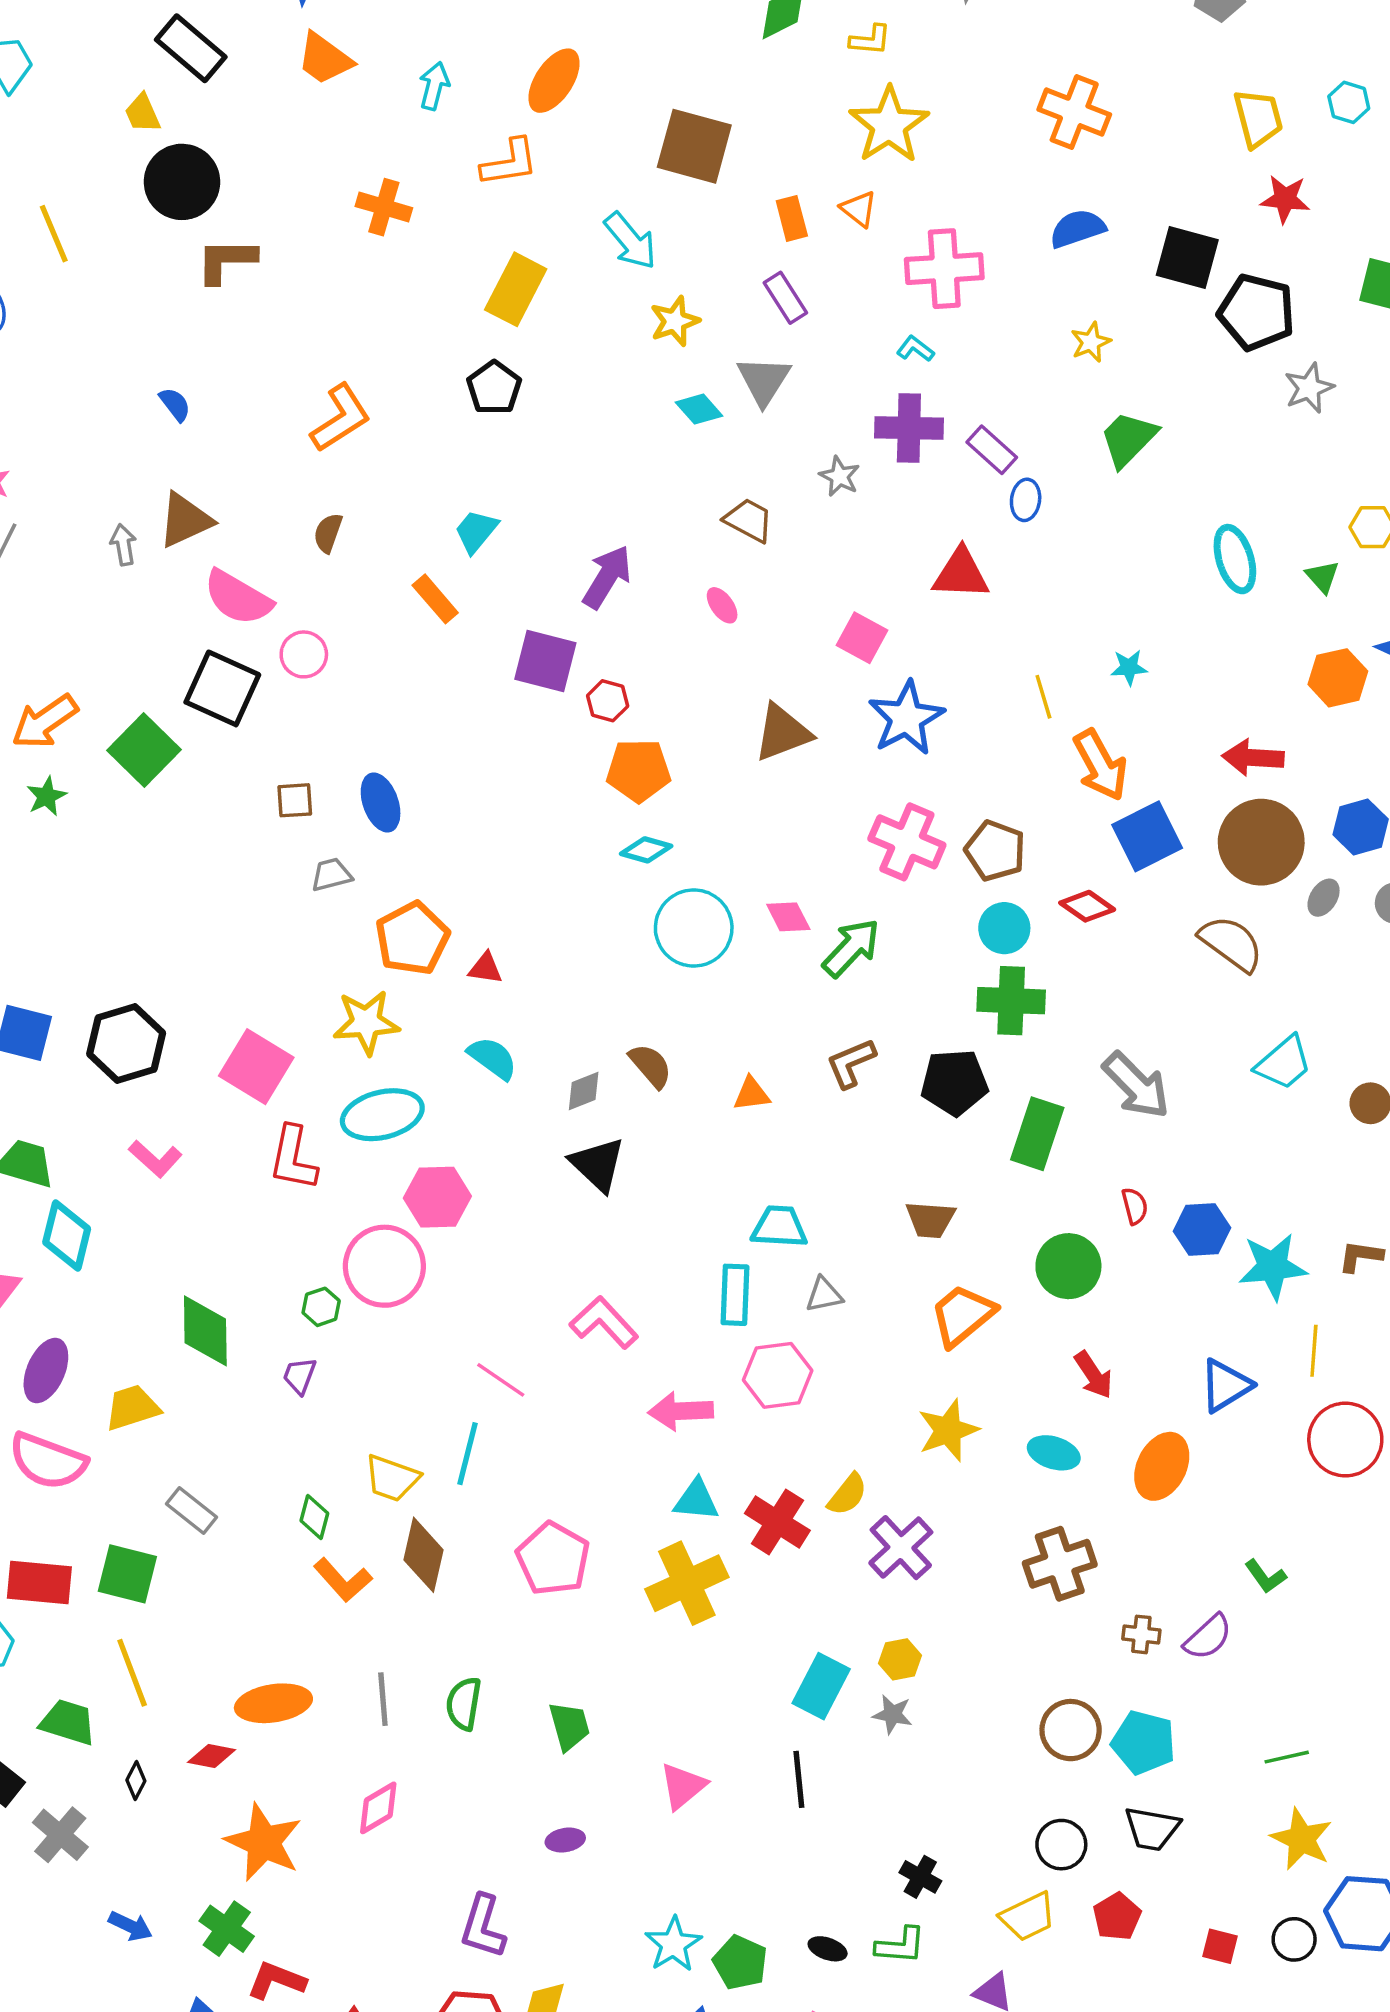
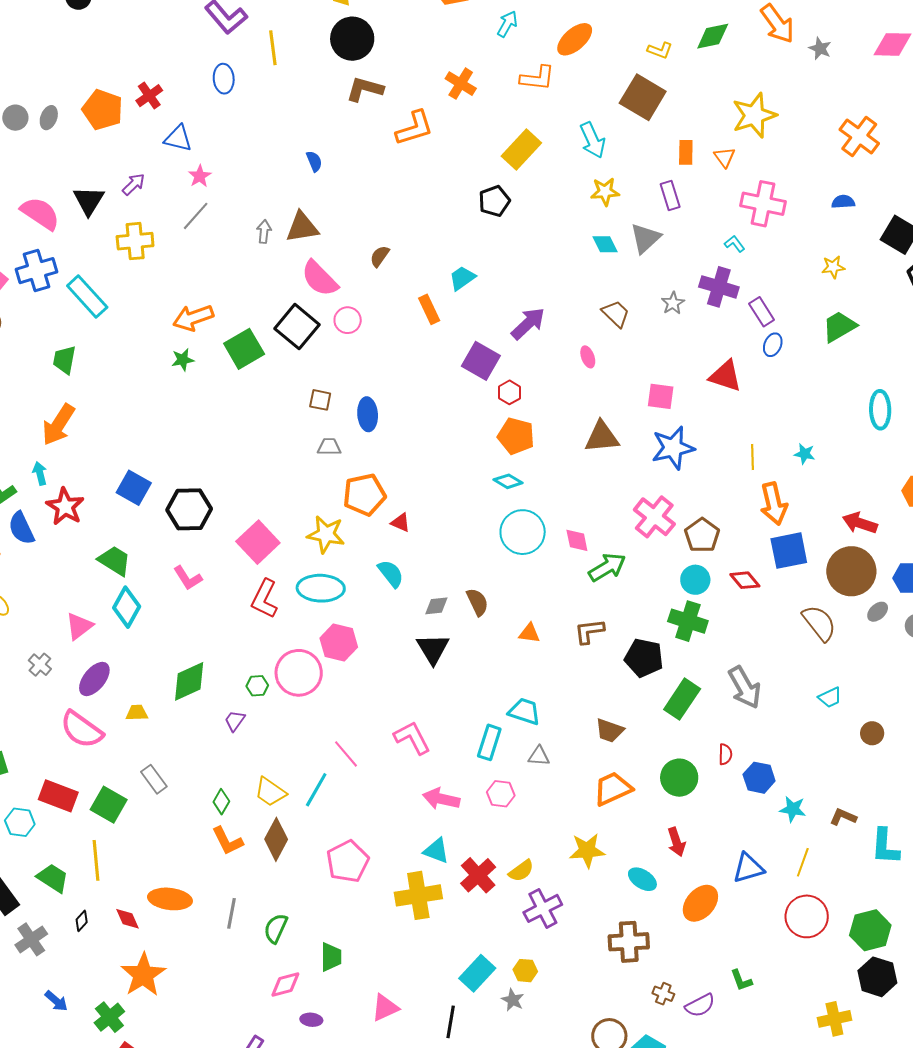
yellow L-shape: (870, 40) -> (660, 50), moved
blue semicircle: (1077, 229) -> (843, 202), size x0.7
orange L-shape: (341, 418) -> (414, 128), moved
pink square: (862, 638) -> (661, 396), turned -36
cyan trapezoid: (1284, 1063) -> (830, 697), size x0.7
cyan star: (1273, 1267) -> (793, 809), size x0.7
green diamond: (205, 1331) -> (189, 681), turned 51
pink hexagon: (778, 1375) -> (501, 794), size x0.7
yellow trapezoid: (132, 1408) -> (137, 713), size x0.7
red diamond: (212, 1756) -> (127, 919), turned 40
pink diamond: (378, 1808) -> (285, 984), moved

